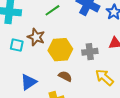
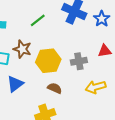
yellow arrow: (104, 77) -> (96, 87), turned -54
blue triangle: (29, 82) -> (15, 84), moved

